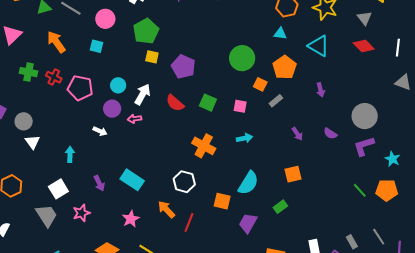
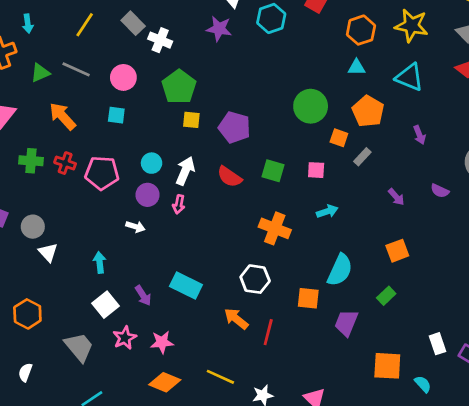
pink arrow: (135, 119) -> (179, 204), turned -64
white square: (58, 189) -> (106, 305), moved
pink star: (131, 219) -> (162, 342), moved, turned 30

